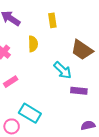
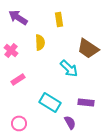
purple rectangle: (79, 91) -> (86, 102), moved
cyan rectangle: (30, 113) -> (50, 102), moved
purple semicircle: (88, 125) -> (70, 122), moved, turned 72

